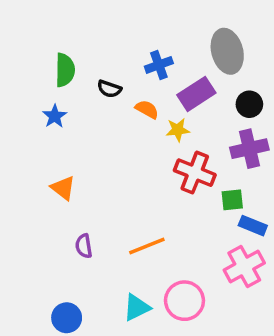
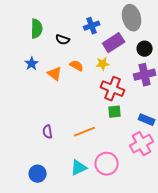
orange semicircle: (147, 109) -> (77, 66), moved
blue star: (55, 116) -> (32, 64), moved
orange triangle: (63, 188) -> (55, 74), moved
green square: (232, 200) -> (115, 112), moved

